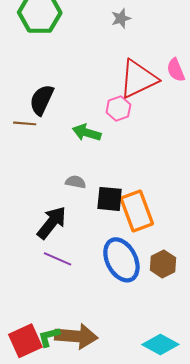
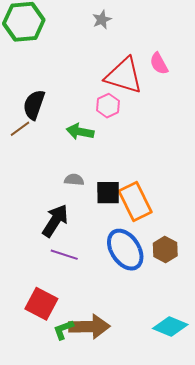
red triangle: (138, 79) -> (124, 76), turned 48
brown line: (25, 123) -> (20, 129), turned -35
red square: (25, 341) -> (41, 304), moved, turned -32

